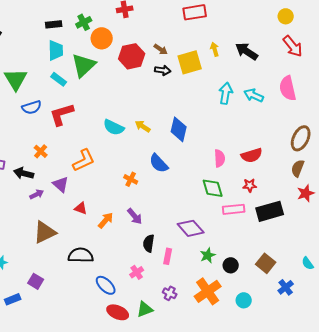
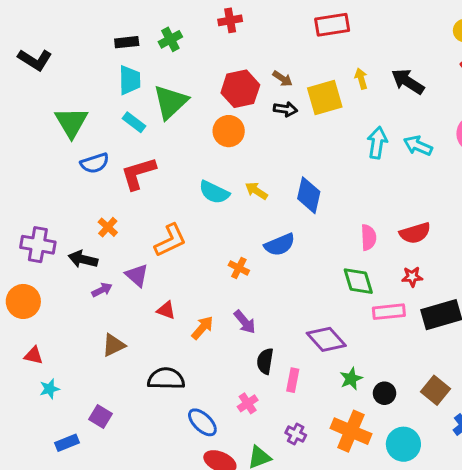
orange circle: (102, 38) -> (229, 131), moved
blue semicircle: (159, 163) -> (280, 245), turned -70
brown triangle: (45, 232) -> (114, 345), size x0.7
orange cross: (208, 291) -> (351, 431), turned -32
cyan circle: (244, 300) -> (403, 444), size x1.5

